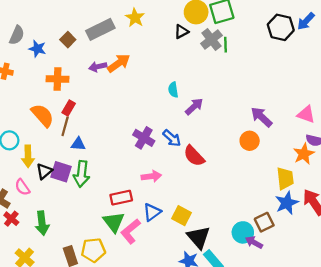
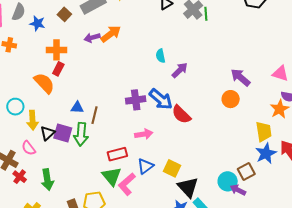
red rectangle: (69, 108) -> (58, 69), moved
brown line: (65, 126) -> (94, 115), moved
purple cross: (144, 138) -> (136, 100), turned -36
blue arrow: (172, 138) -> (161, 99), size x1.4

